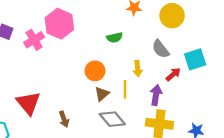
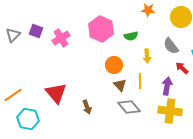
pink hexagon: (59, 24) -> (101, 29), moved
yellow arrow: (138, 69) -> (147, 56), moved
red arrow: (173, 74) -> (182, 68), turned -96
brown triangle: (102, 94) -> (120, 85), turned -32

